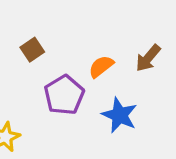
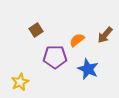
purple pentagon: (64, 95) -> (55, 57), turned 30

